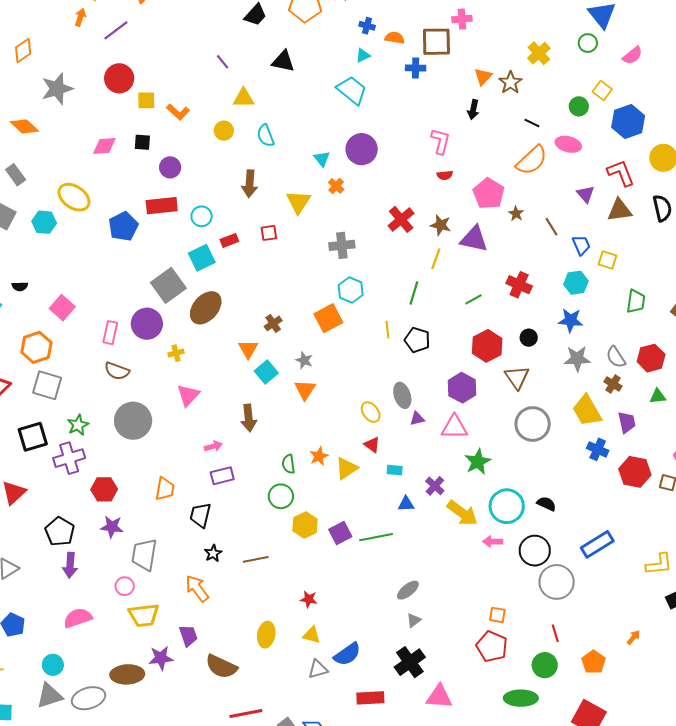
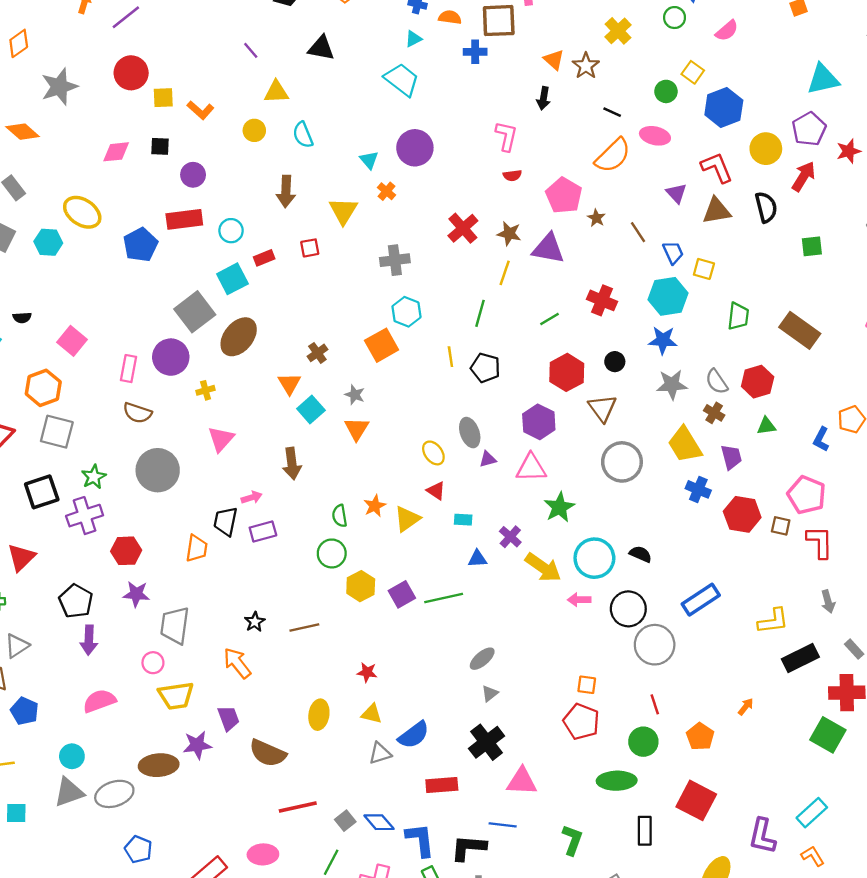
orange triangle: (483, 77) -> (554, 60), turned -30
cyan hexagon: (576, 283) -> (668, 296), size x1.4
black trapezoid: (200, 515) -> (225, 521), moved

